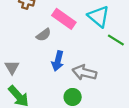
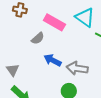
blue arrow: (58, 61) -> (53, 60), turned 108

